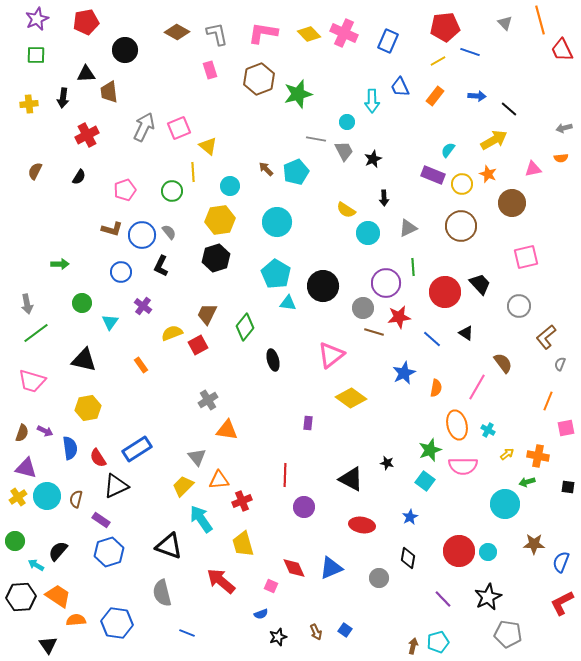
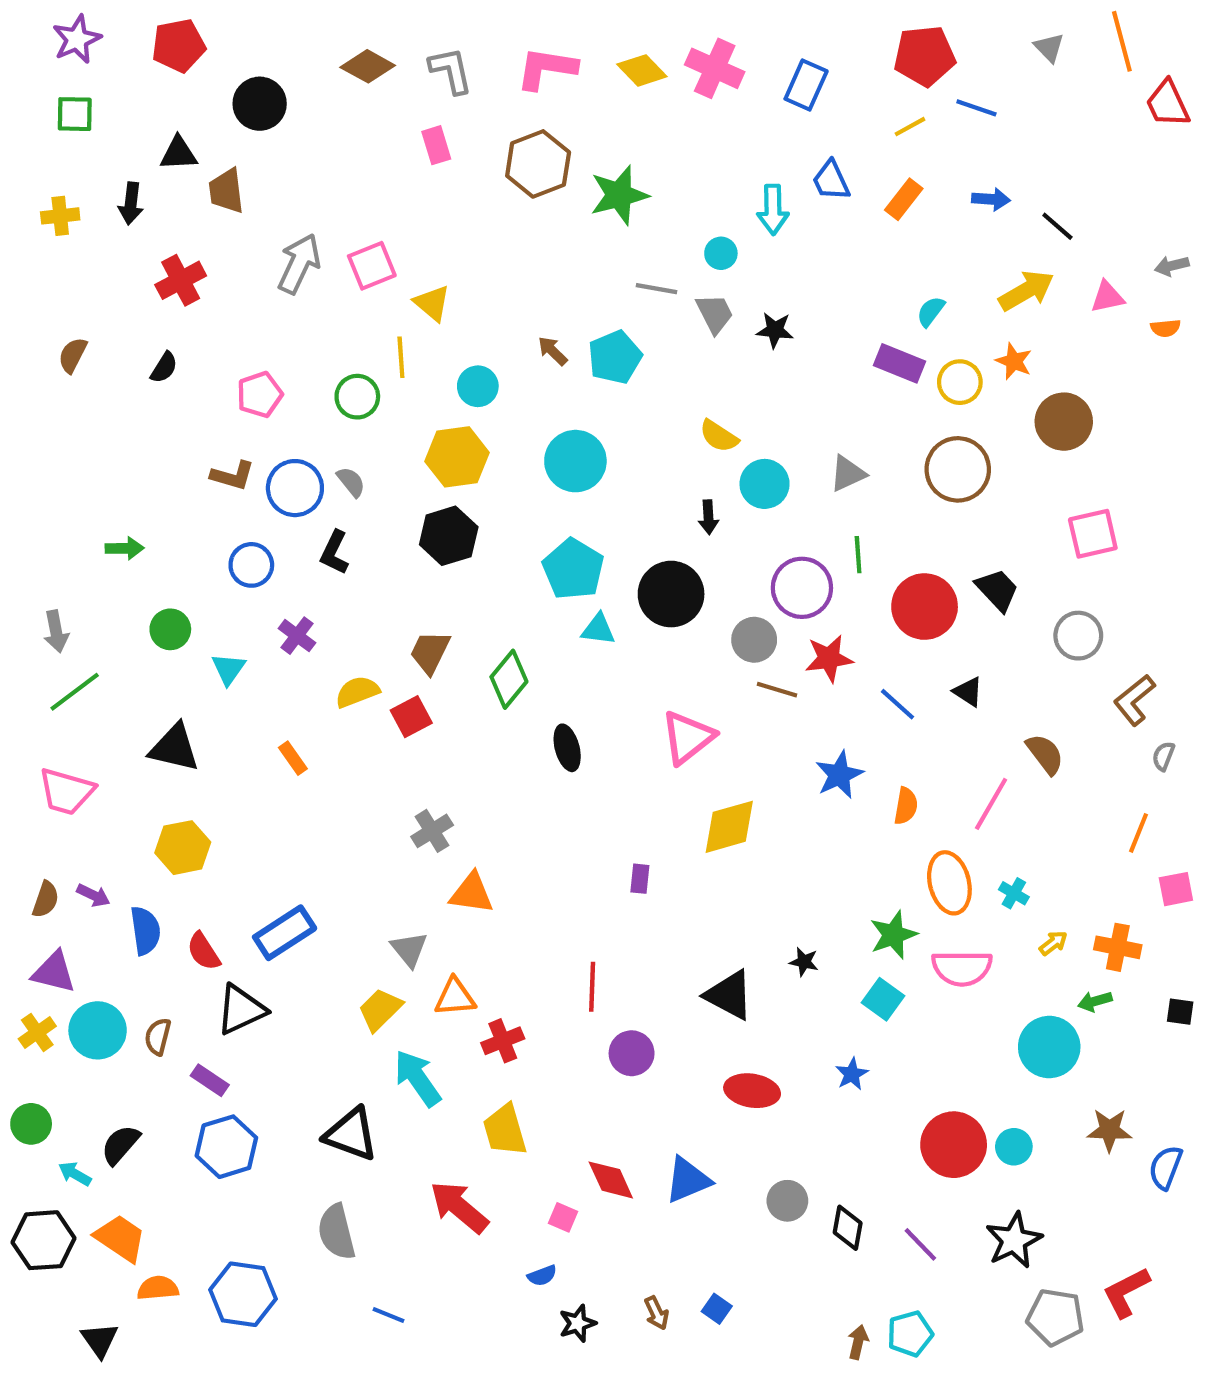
black star: (373, 159) -> (775, 330), turned 30
pink triangle: (533, 169) -> (1107, 297), moved
black arrow: (384, 198) -> (708, 517), moved
yellow diamond: (351, 398) -> (729, 827), turned -52
black diamond: (408, 558) -> (848, 1228), moved
red L-shape: (562, 603) -> (1126, 1292), moved

